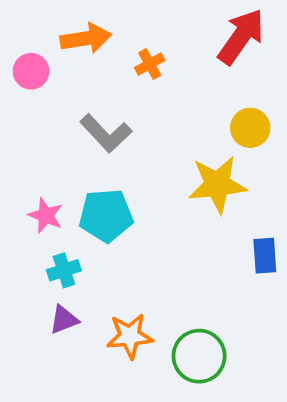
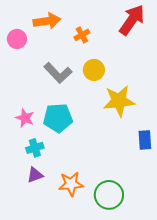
yellow circle: (250, 128) -> (94, 70), moved

